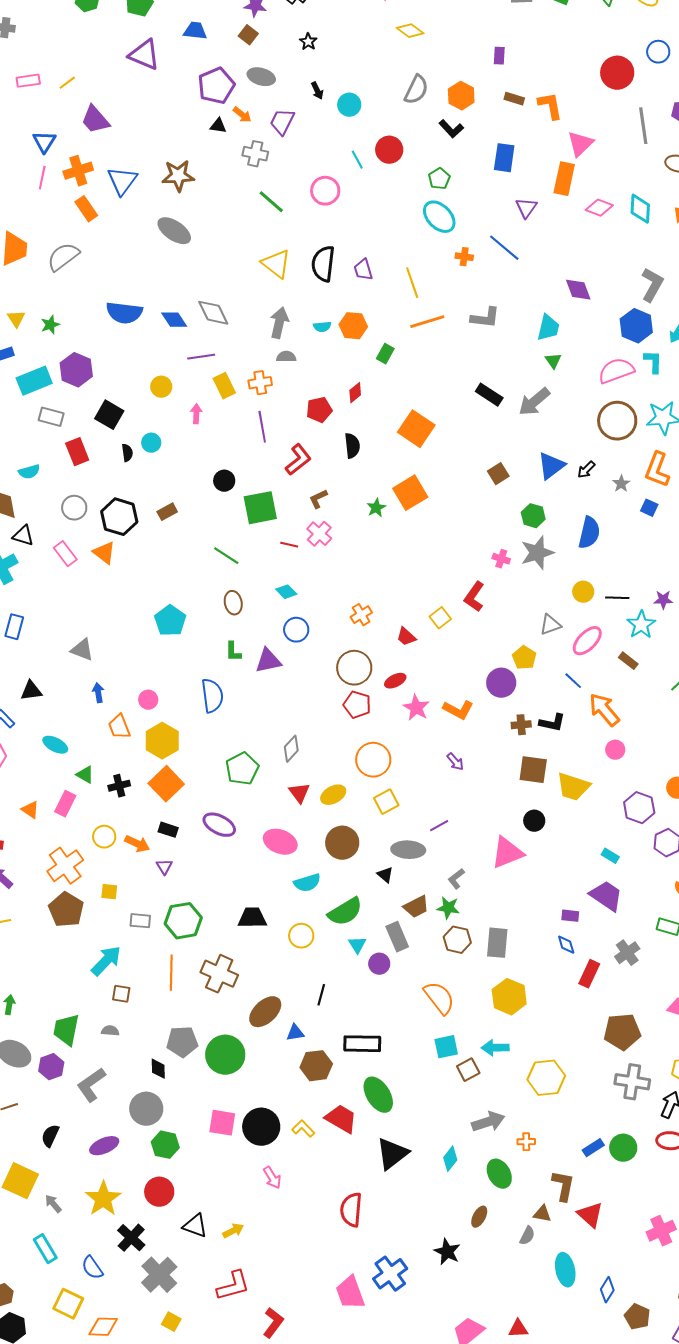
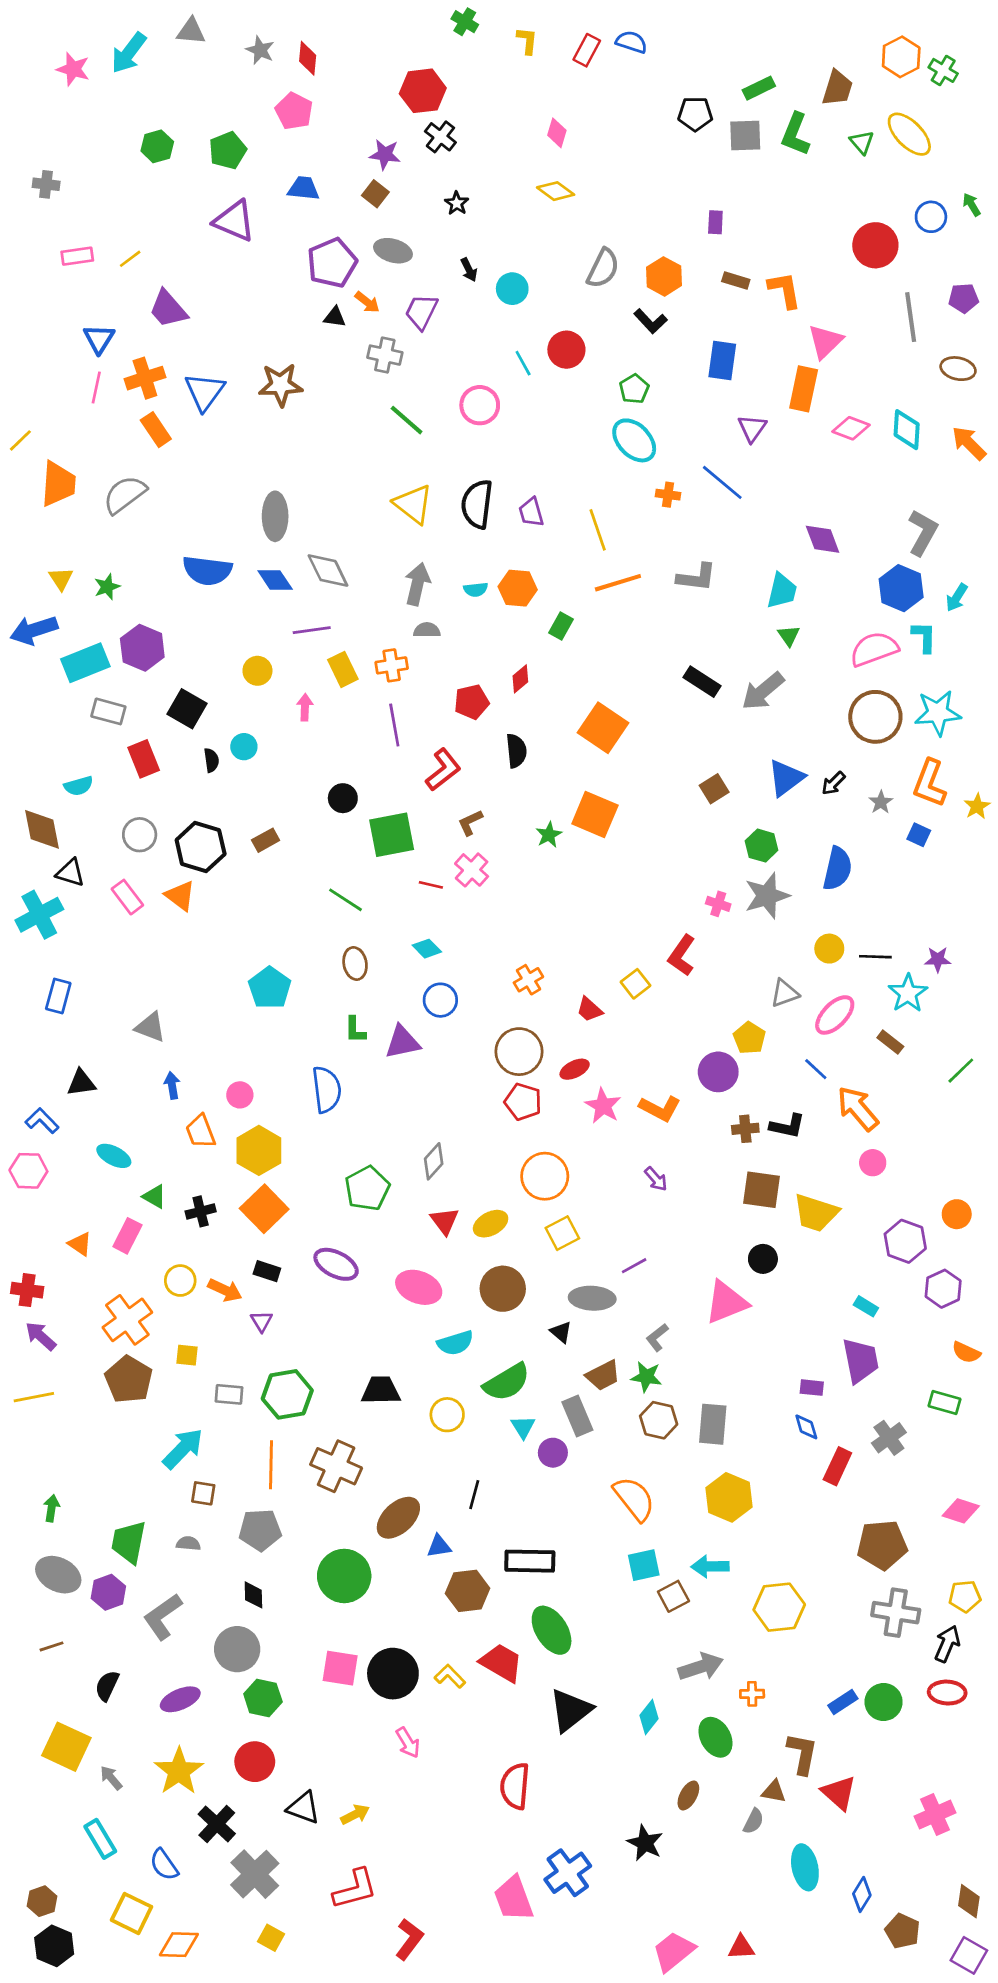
yellow diamond: (410, 31) -> (556, 191), moved
gray ellipse: (174, 231) -> (275, 516), moved, turned 56
orange square: (410, 493) -> (595, 814), turned -36
purple trapezoid: (606, 896) -> (860, 1361), turned 45
gray pentagon: (182, 1042) -> (260, 1530), moved

